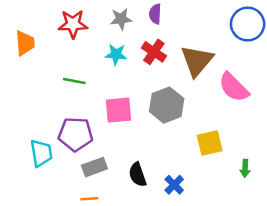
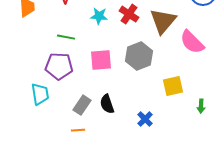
purple pentagon: (75, 134) -> (59, 66), moved
gray rectangle: (94, 167) -> (82, 105), turned -36
black semicircle: (137, 175) -> (107, 104), moved

